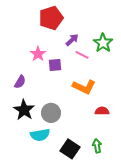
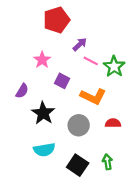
green star: (103, 43) -> (114, 67), moved
purple square: (55, 65) -> (62, 81), moved, turned 32
black star: (24, 110) -> (43, 113), moved
gray circle: (51, 113) -> (79, 125), moved

